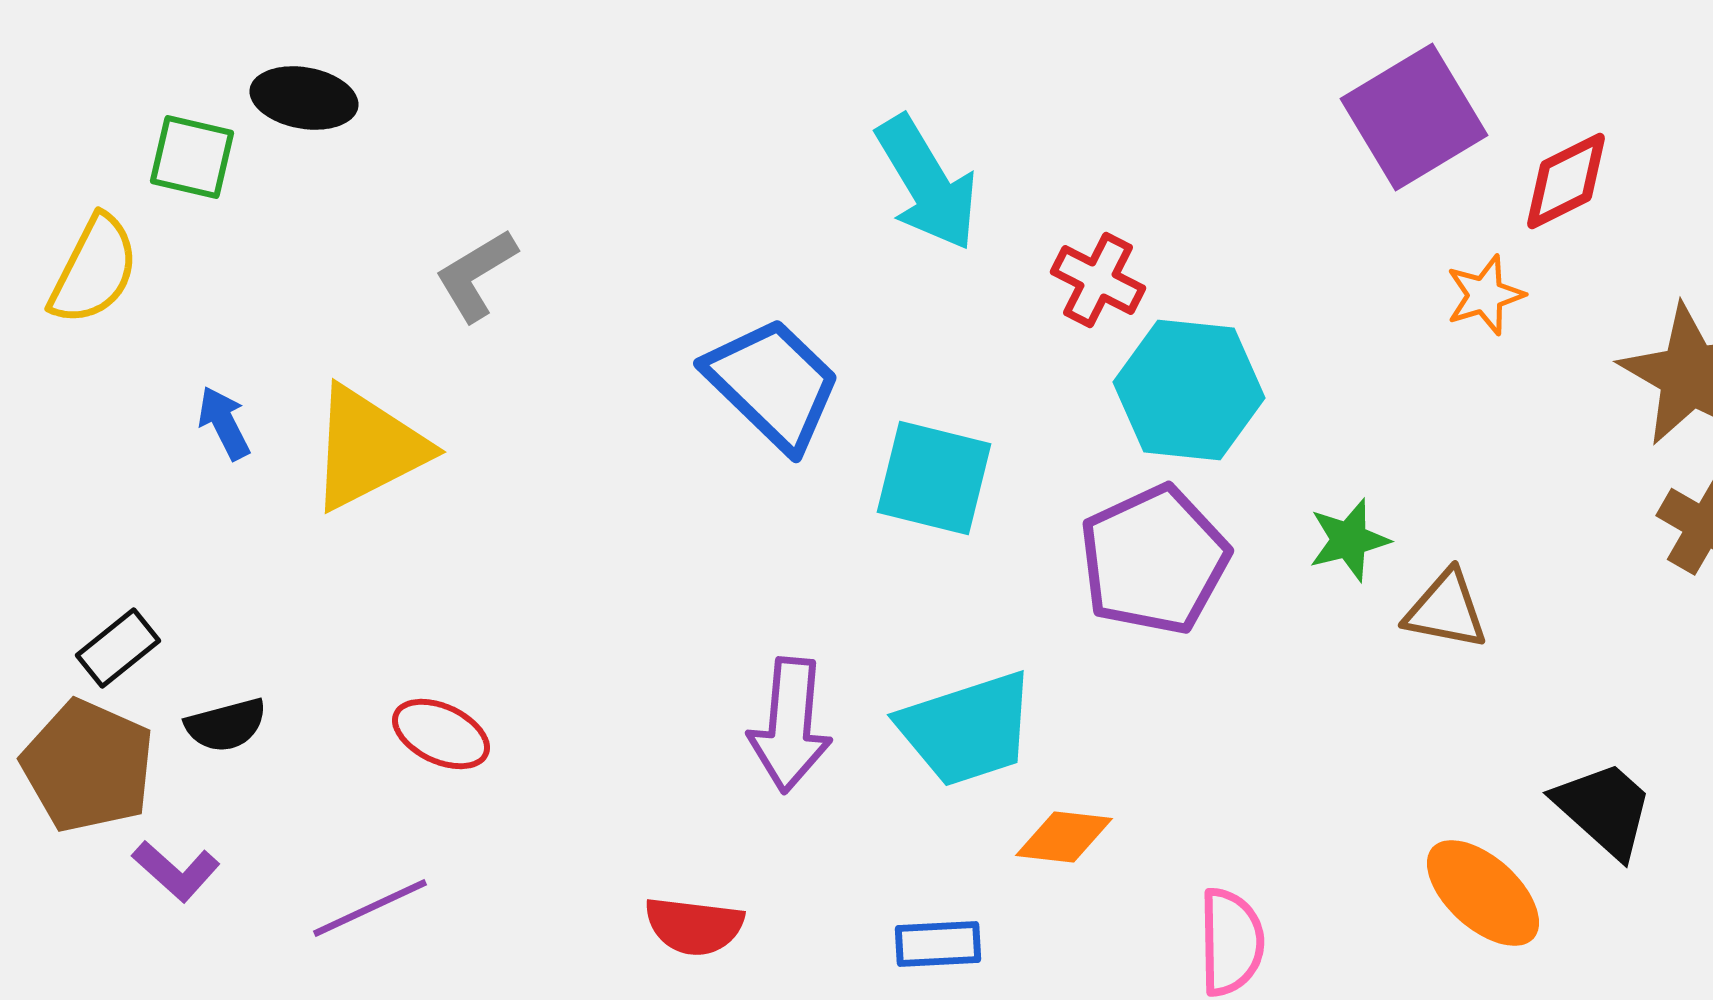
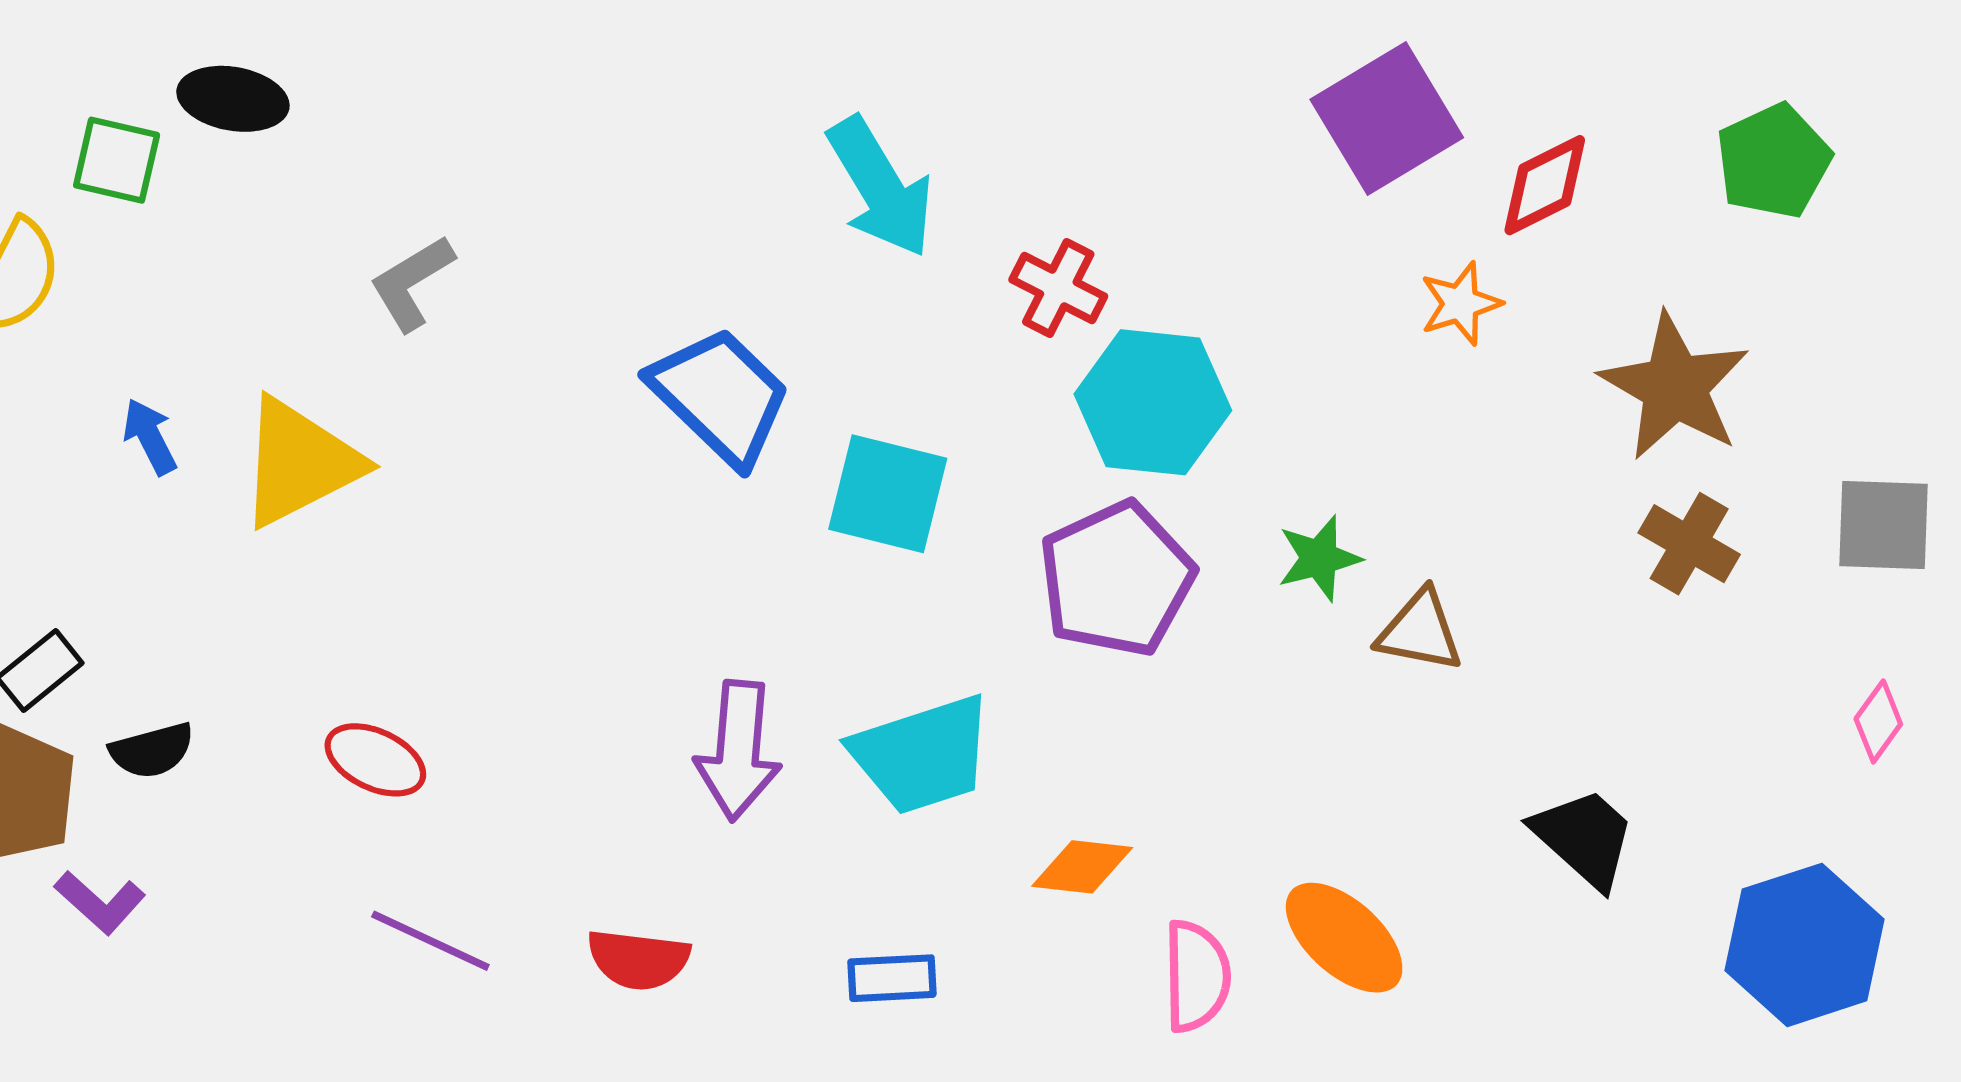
orange diamond: (1064, 837) -> (1082, 867), moved
orange ellipse: (1483, 893) -> (1344, 938), moved
purple line: (370, 908) -> (430, 941), moved, turned 50

